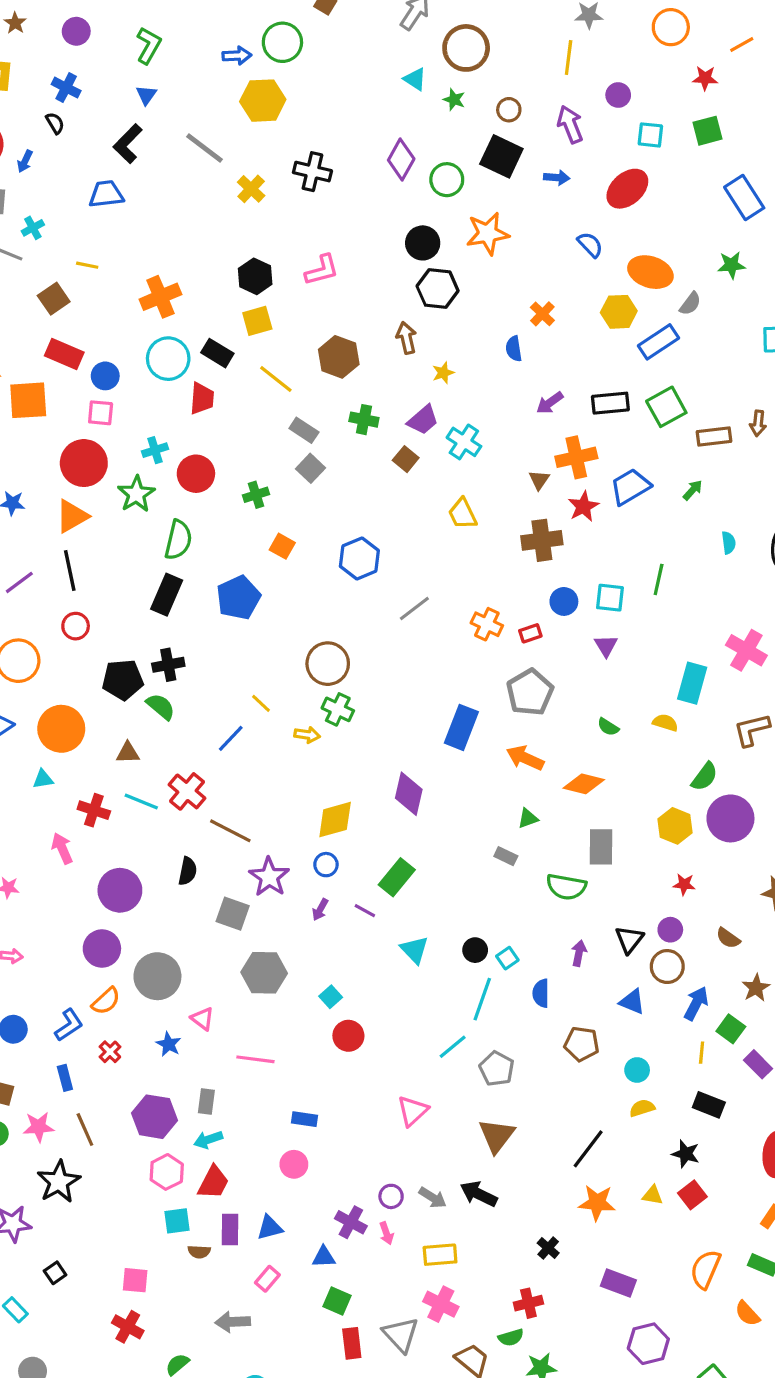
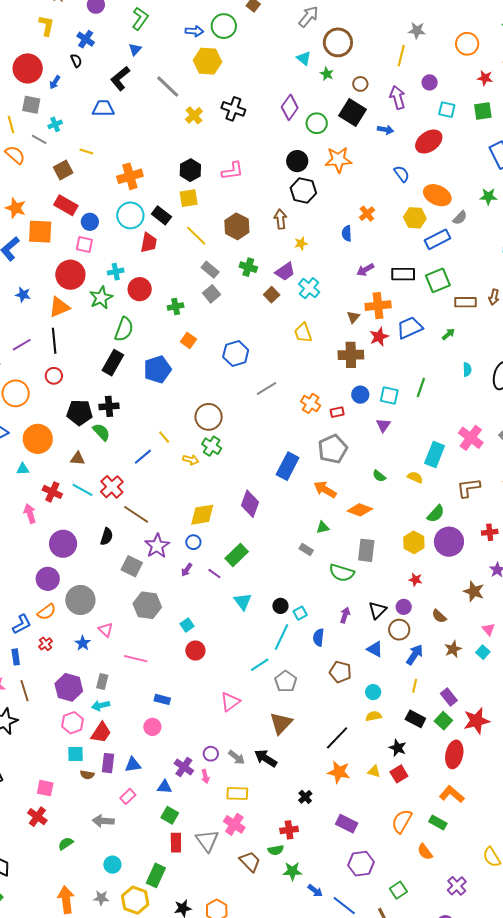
green square: (731, 1029) -> (443, 721), moved

